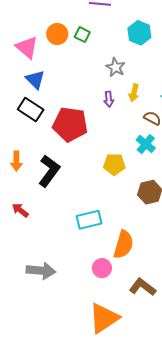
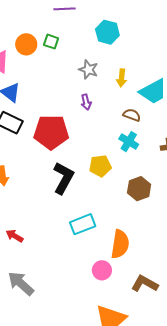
yellow arrow: (134, 93) -> (122, 78), moved
black L-shape: (49, 171) -> (63, 178), moved
red arrow: (20, 210) -> (15, 236), moved
gray arrow: (41, 271) -> (21, 283), moved, turned -136

